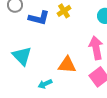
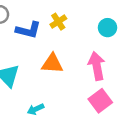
orange triangle: (67, 65) -> (52, 64), moved

